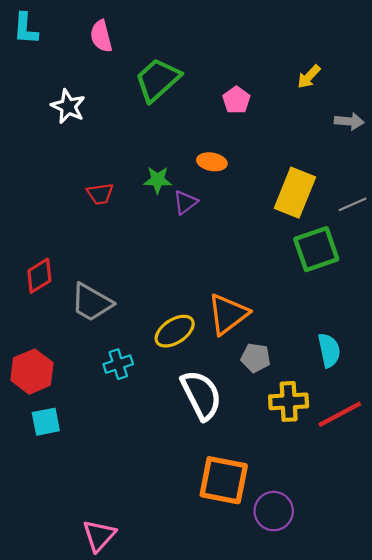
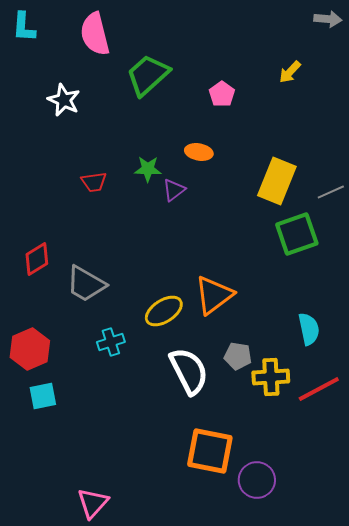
pink semicircle: (101, 36) -> (95, 34), size x1.4
gray arrow: (349, 121) -> (328, 19), moved
gray pentagon: (256, 358) -> (238, 356), moved

